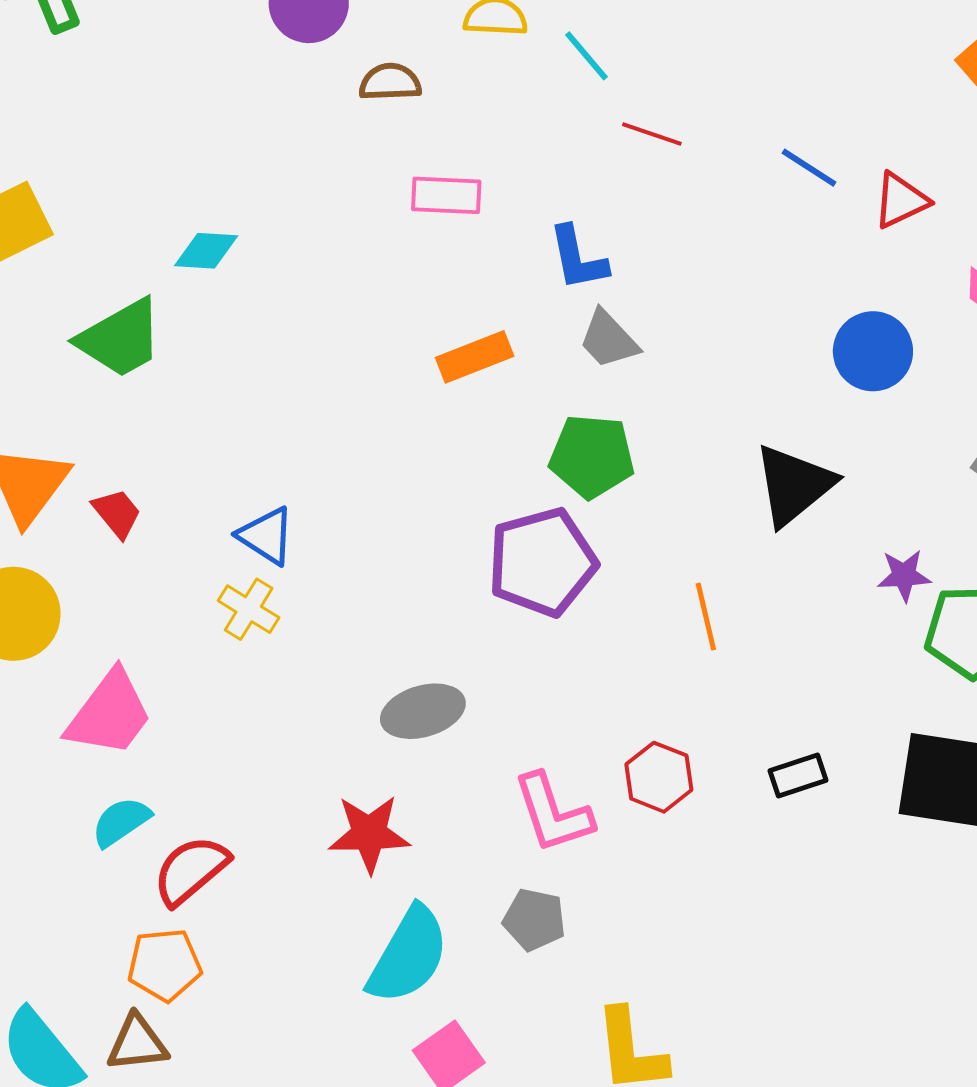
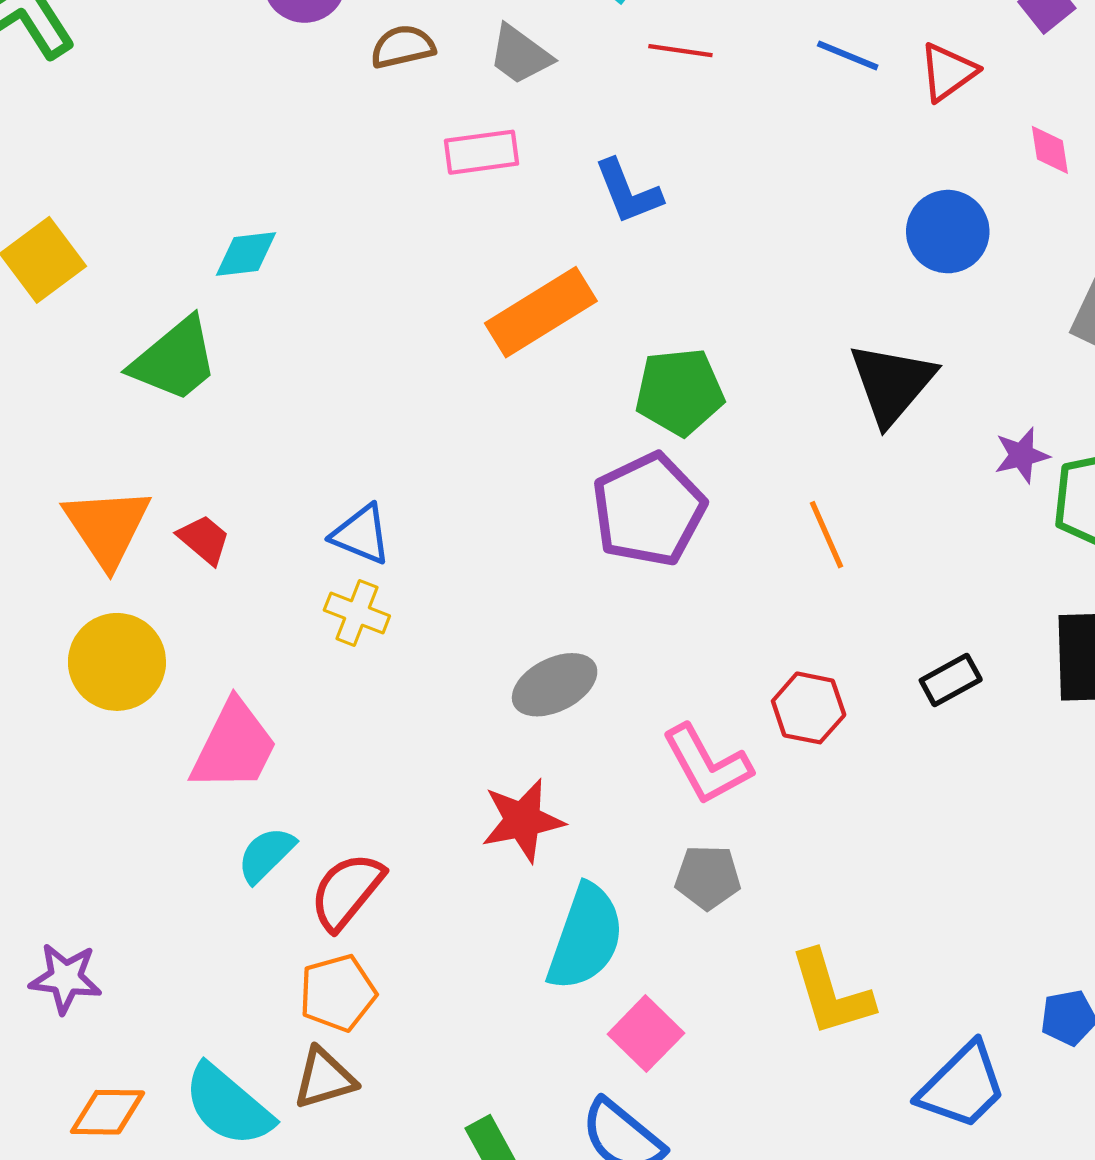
gray trapezoid: (609, 339) -> (520, 55), moved
orange rectangle: (475, 357) -> (541, 312), size x1.4

